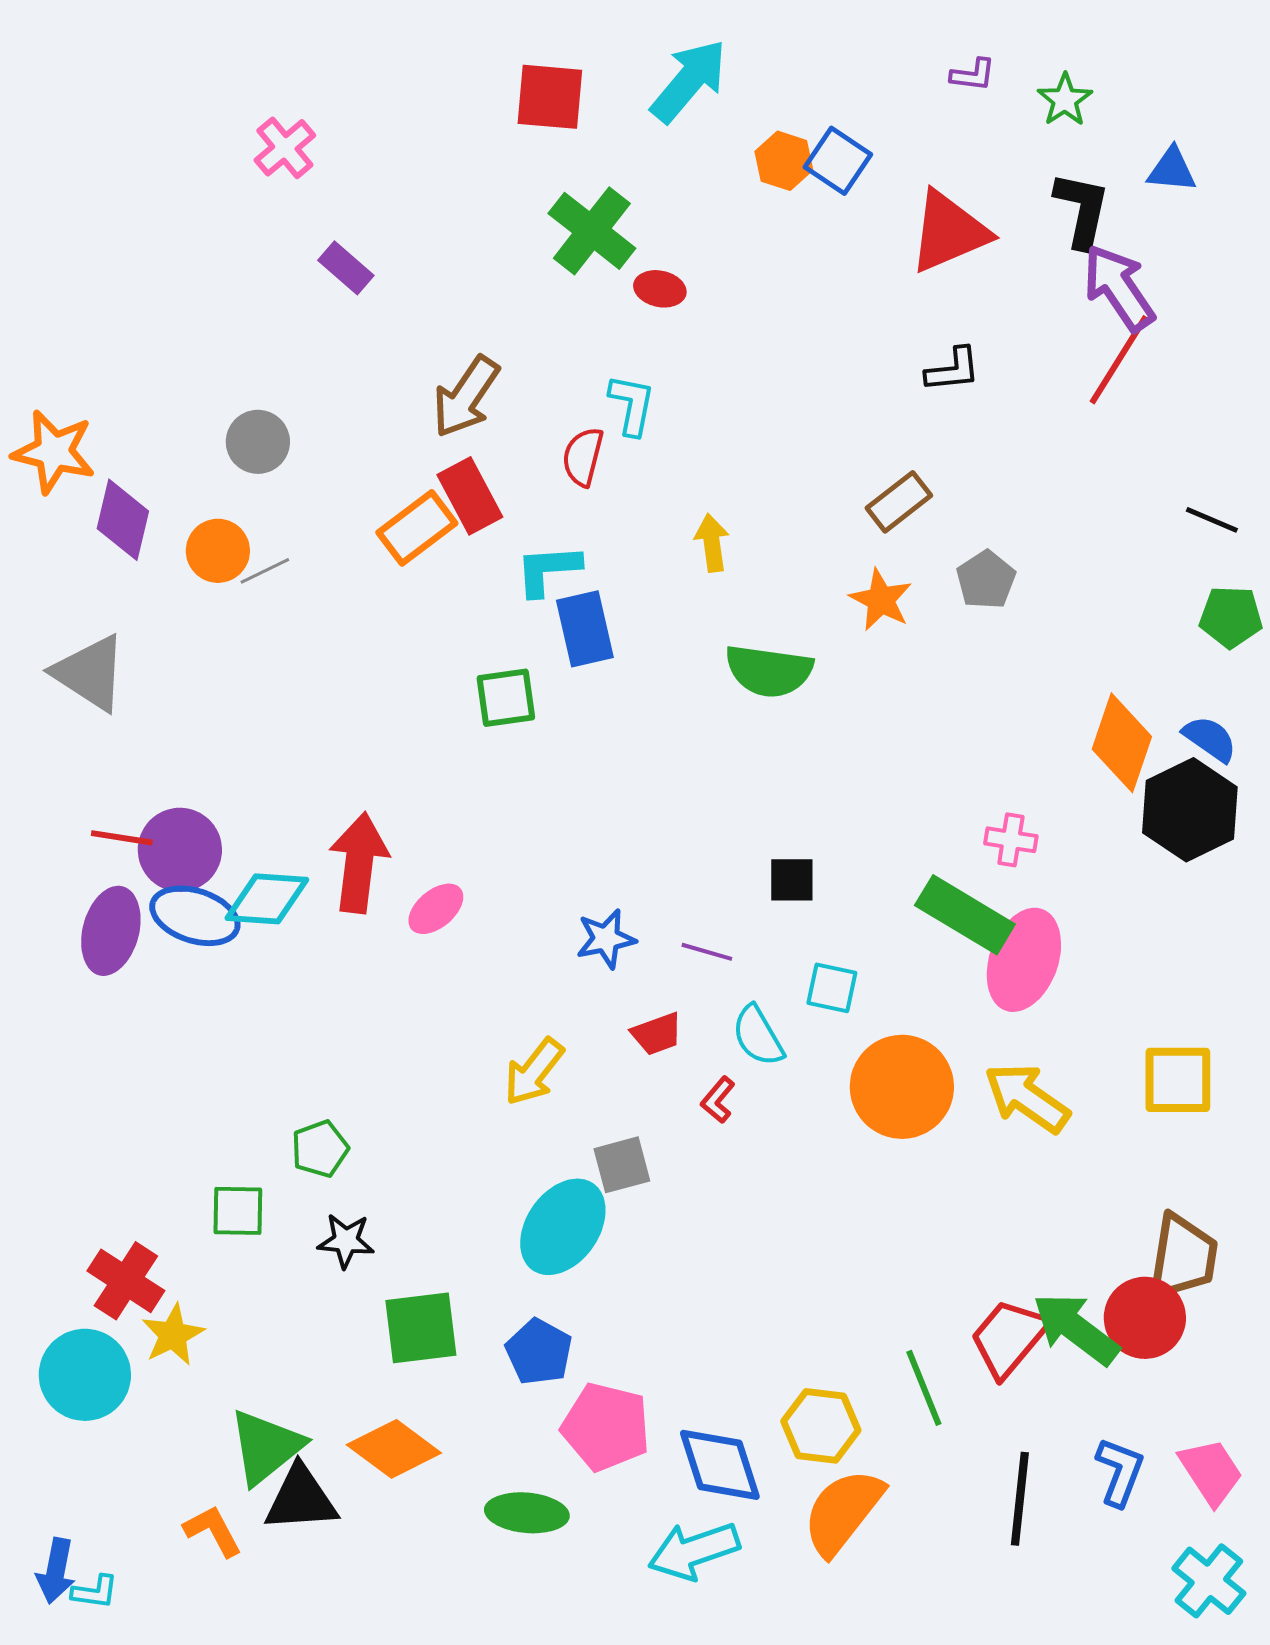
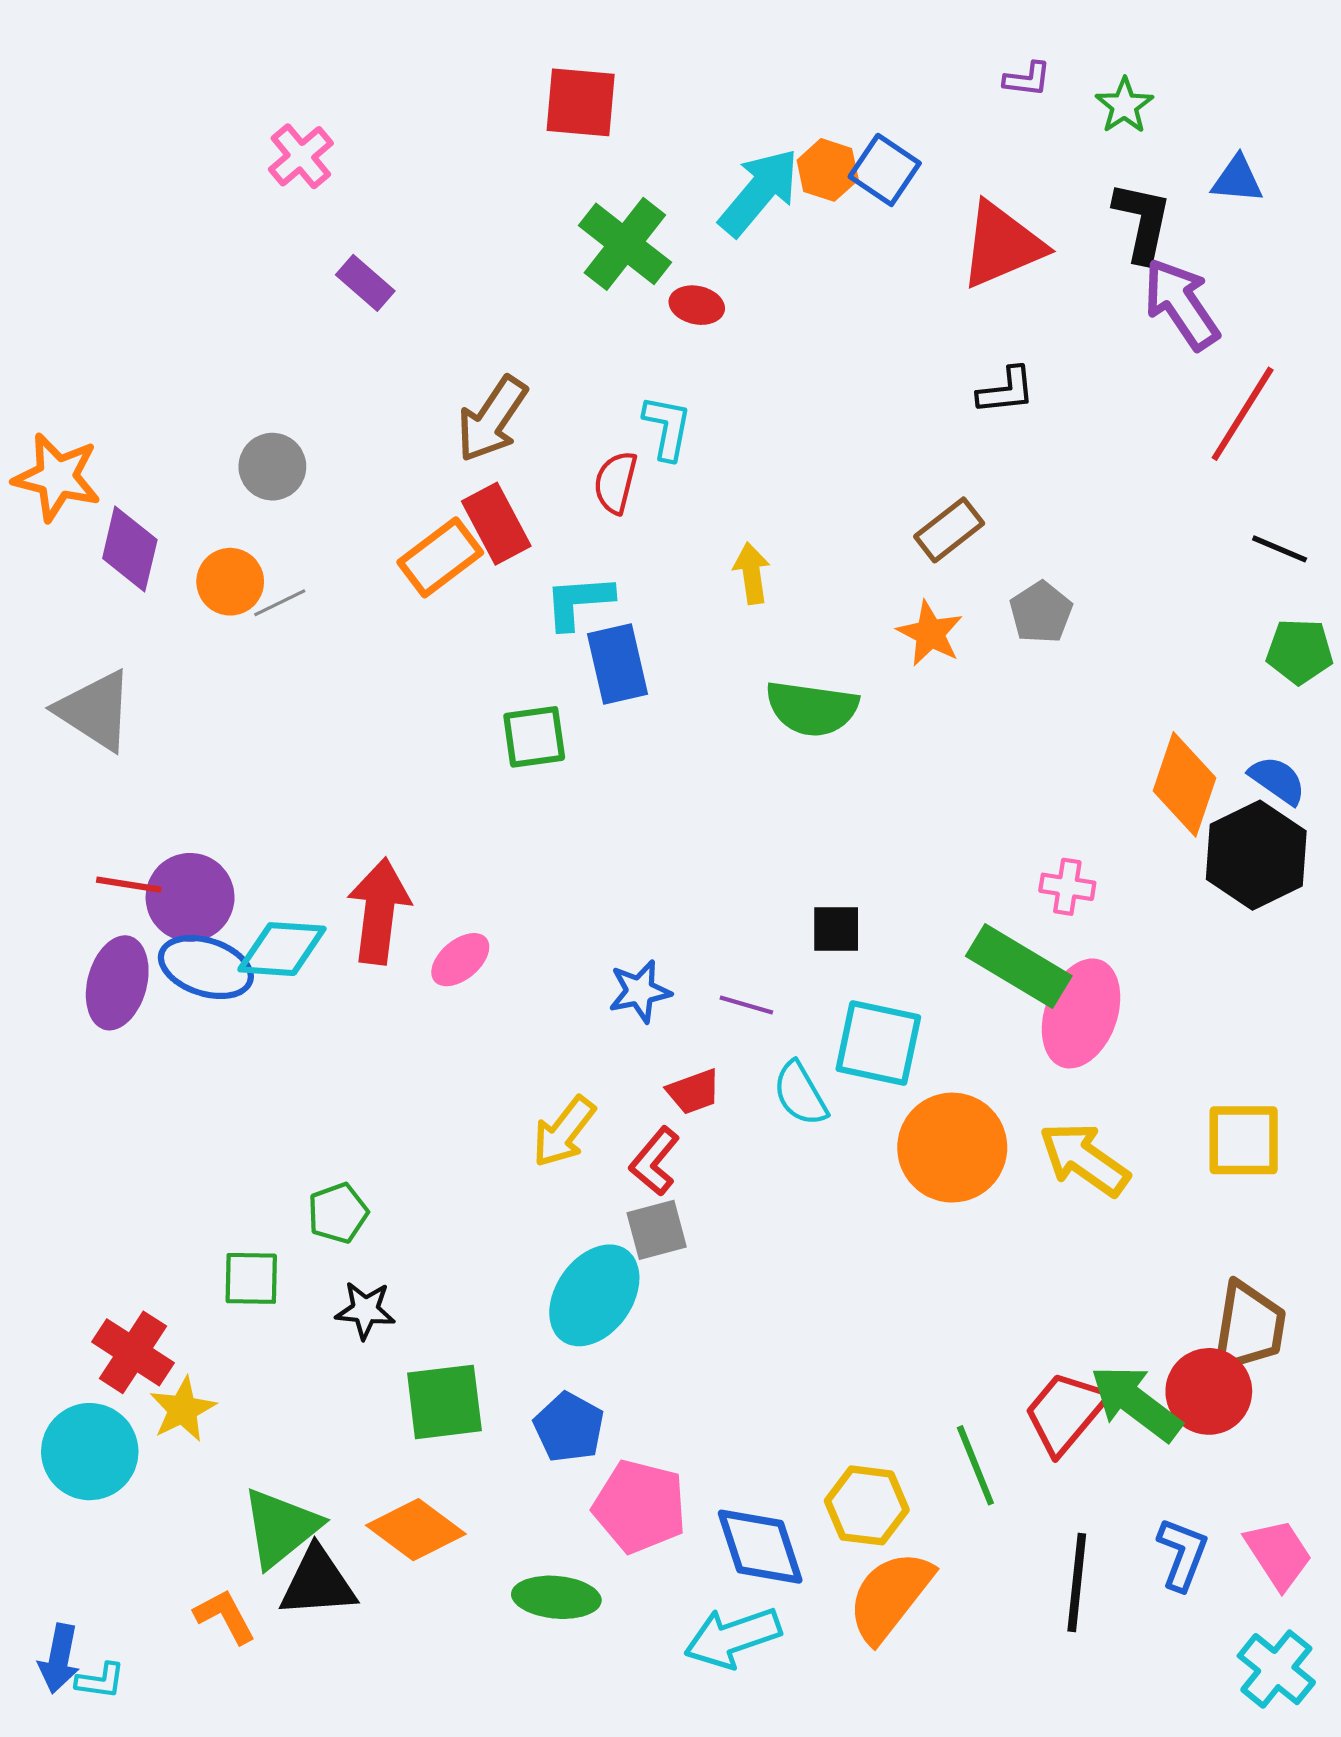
cyan arrow: (689, 81) -> (759, 192), moved
red line: (1119, 360) -> (1243, 414), moved
cyan square: (832, 988) -> (878, 1043), size x1.6
red L-shape: (718, 1100) -> (655, 1161), moved, size x1.4

